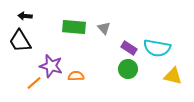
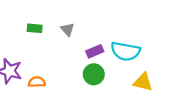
green rectangle: (74, 27) -> (35, 28), size x0.6
purple rectangle: (129, 48) -> (95, 51), turned -56

